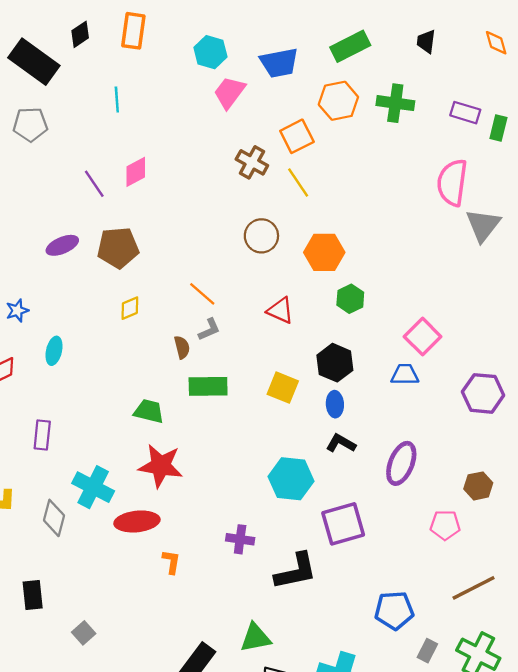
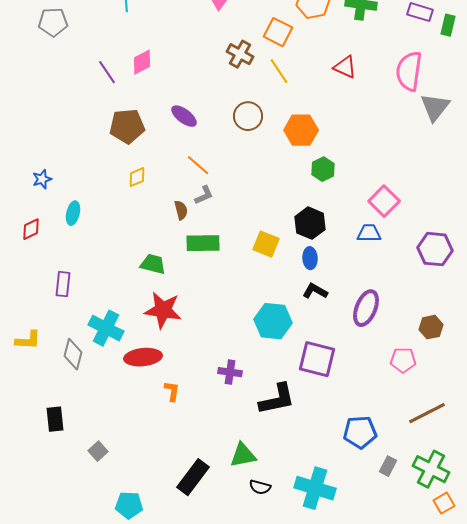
orange square: (297, 136) -> (278, 32), turned -36
purple ellipse: (62, 245) -> (184, 116), moved, turned 60
red triangle: (280, 311) -> (345, 67), moved
purple square: (343, 524) -> (317, 359), turned 30

